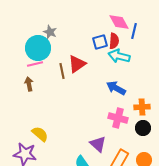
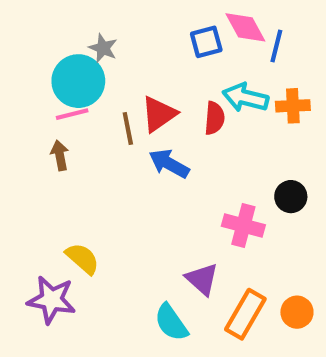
red semicircle: (114, 41) -> (214, 118), moved
blue square: (100, 42) -> (206, 42), moved
blue arrow: (116, 88) -> (169, 164), moved
orange cross: (142, 107) -> (293, 106), moved
black circle: (143, 128) -> (291, 197), moved

